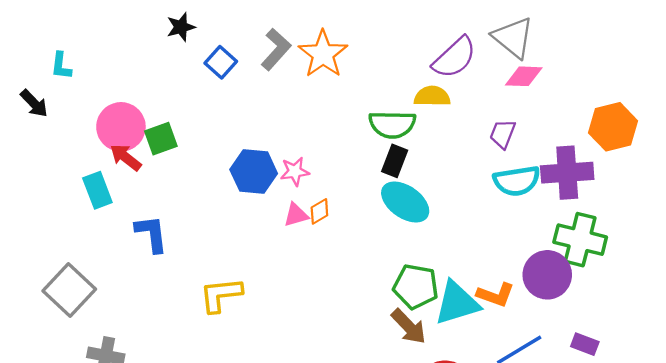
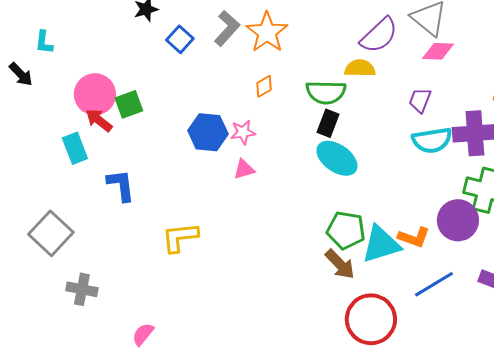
orange diamond: (319, 211) -> (264, 86), moved

